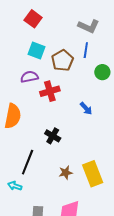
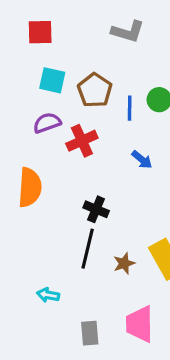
red square: (33, 19) -> (40, 32), turned -30
blue line: (86, 50) -> (130, 108), moved
black line: (28, 162) -> (88, 249), moved

